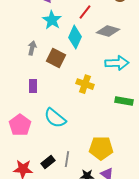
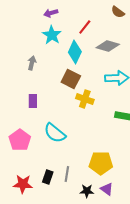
brown square: (56, 58) -> (71, 79), moved
black rectangle: (48, 162) -> (48, 177), turned -32

